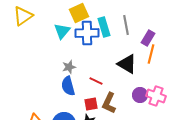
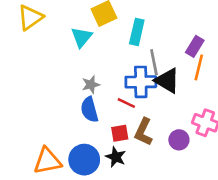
gray line: (126, 25) -> (154, 62), moved
cyan rectangle: (104, 27) -> (137, 32), turned 30
blue cross: (87, 33) -> (141, 82), moved
purple circle: (140, 95) -> (179, 140), moved

